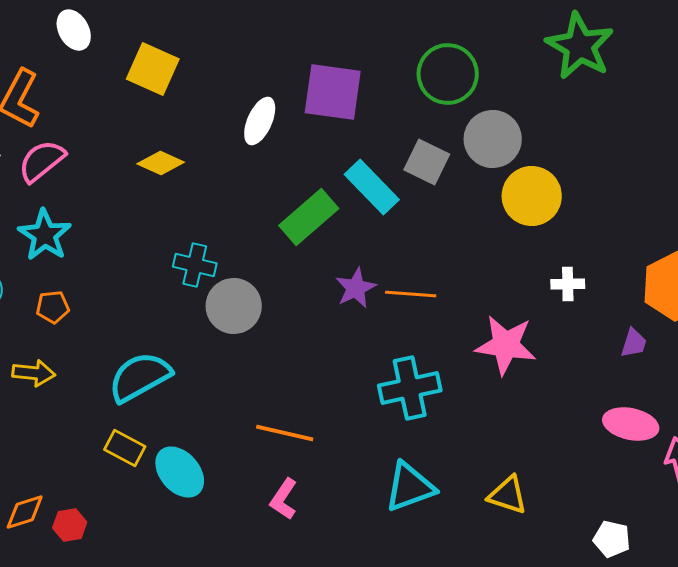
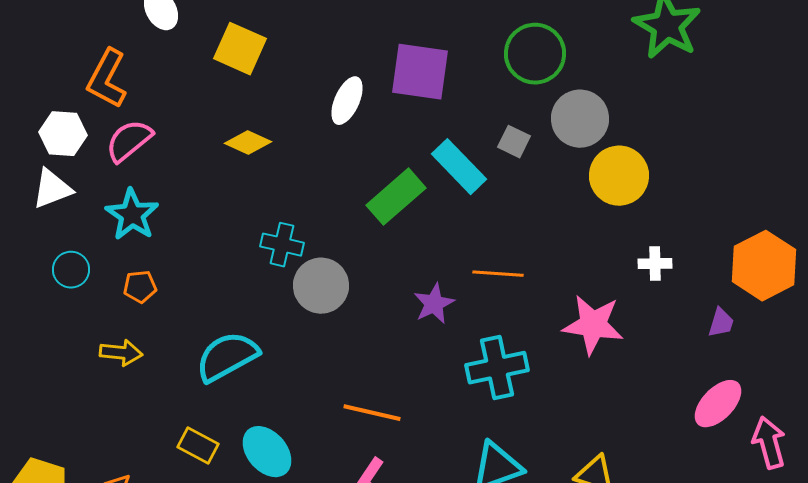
gray square: (427, 162) -> (514, 142), size x0.7
purple star: (356, 288) -> (434, 304), moved
pink ellipse: (631, 424) -> (718, 404), turned -58
yellow rectangle: (125, 448) -> (198, 446), moved

